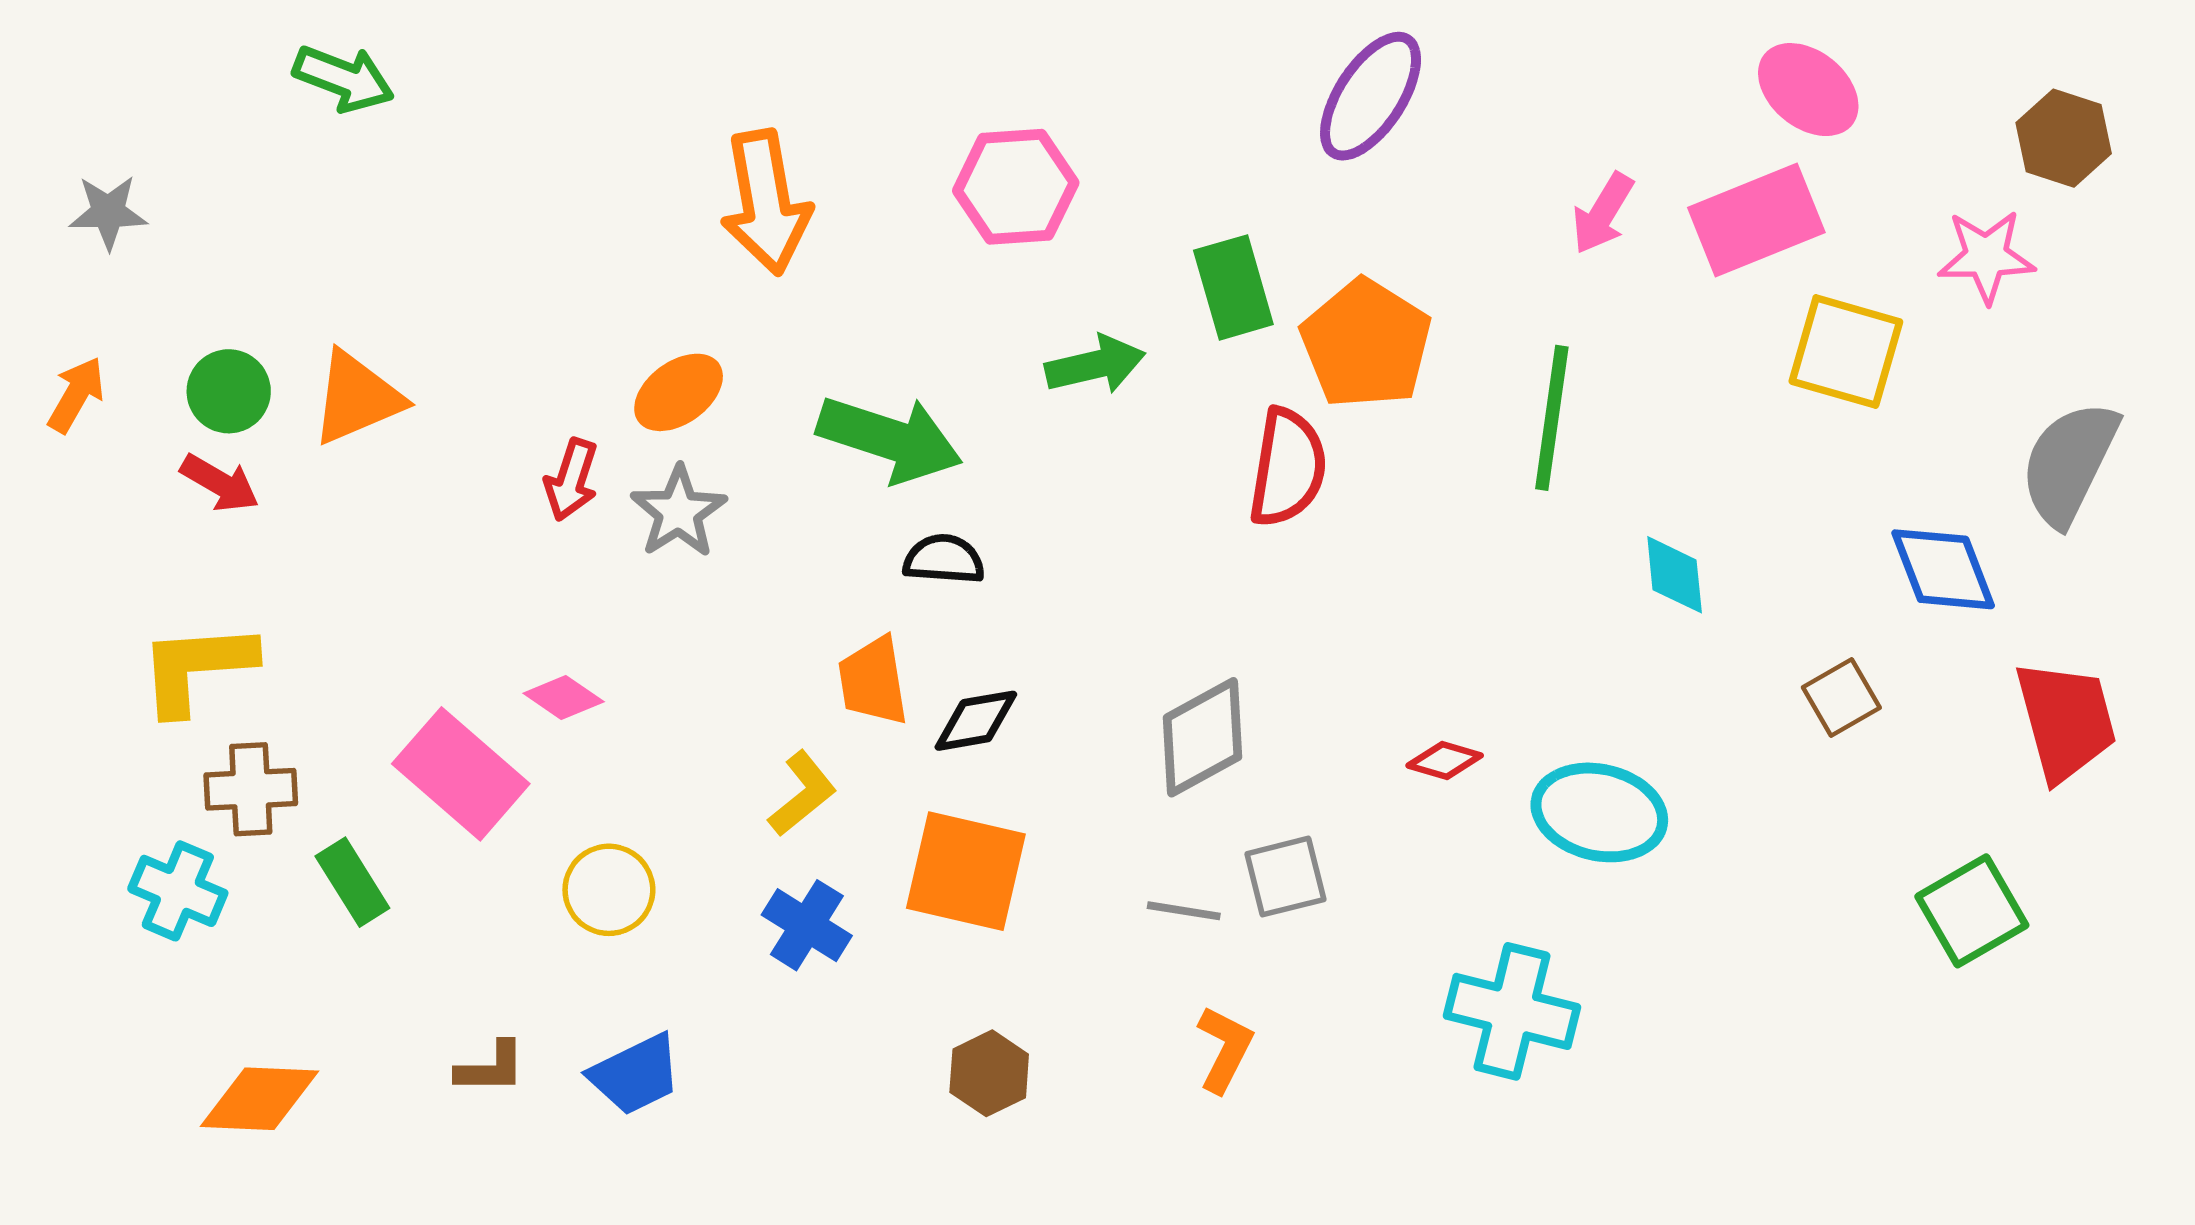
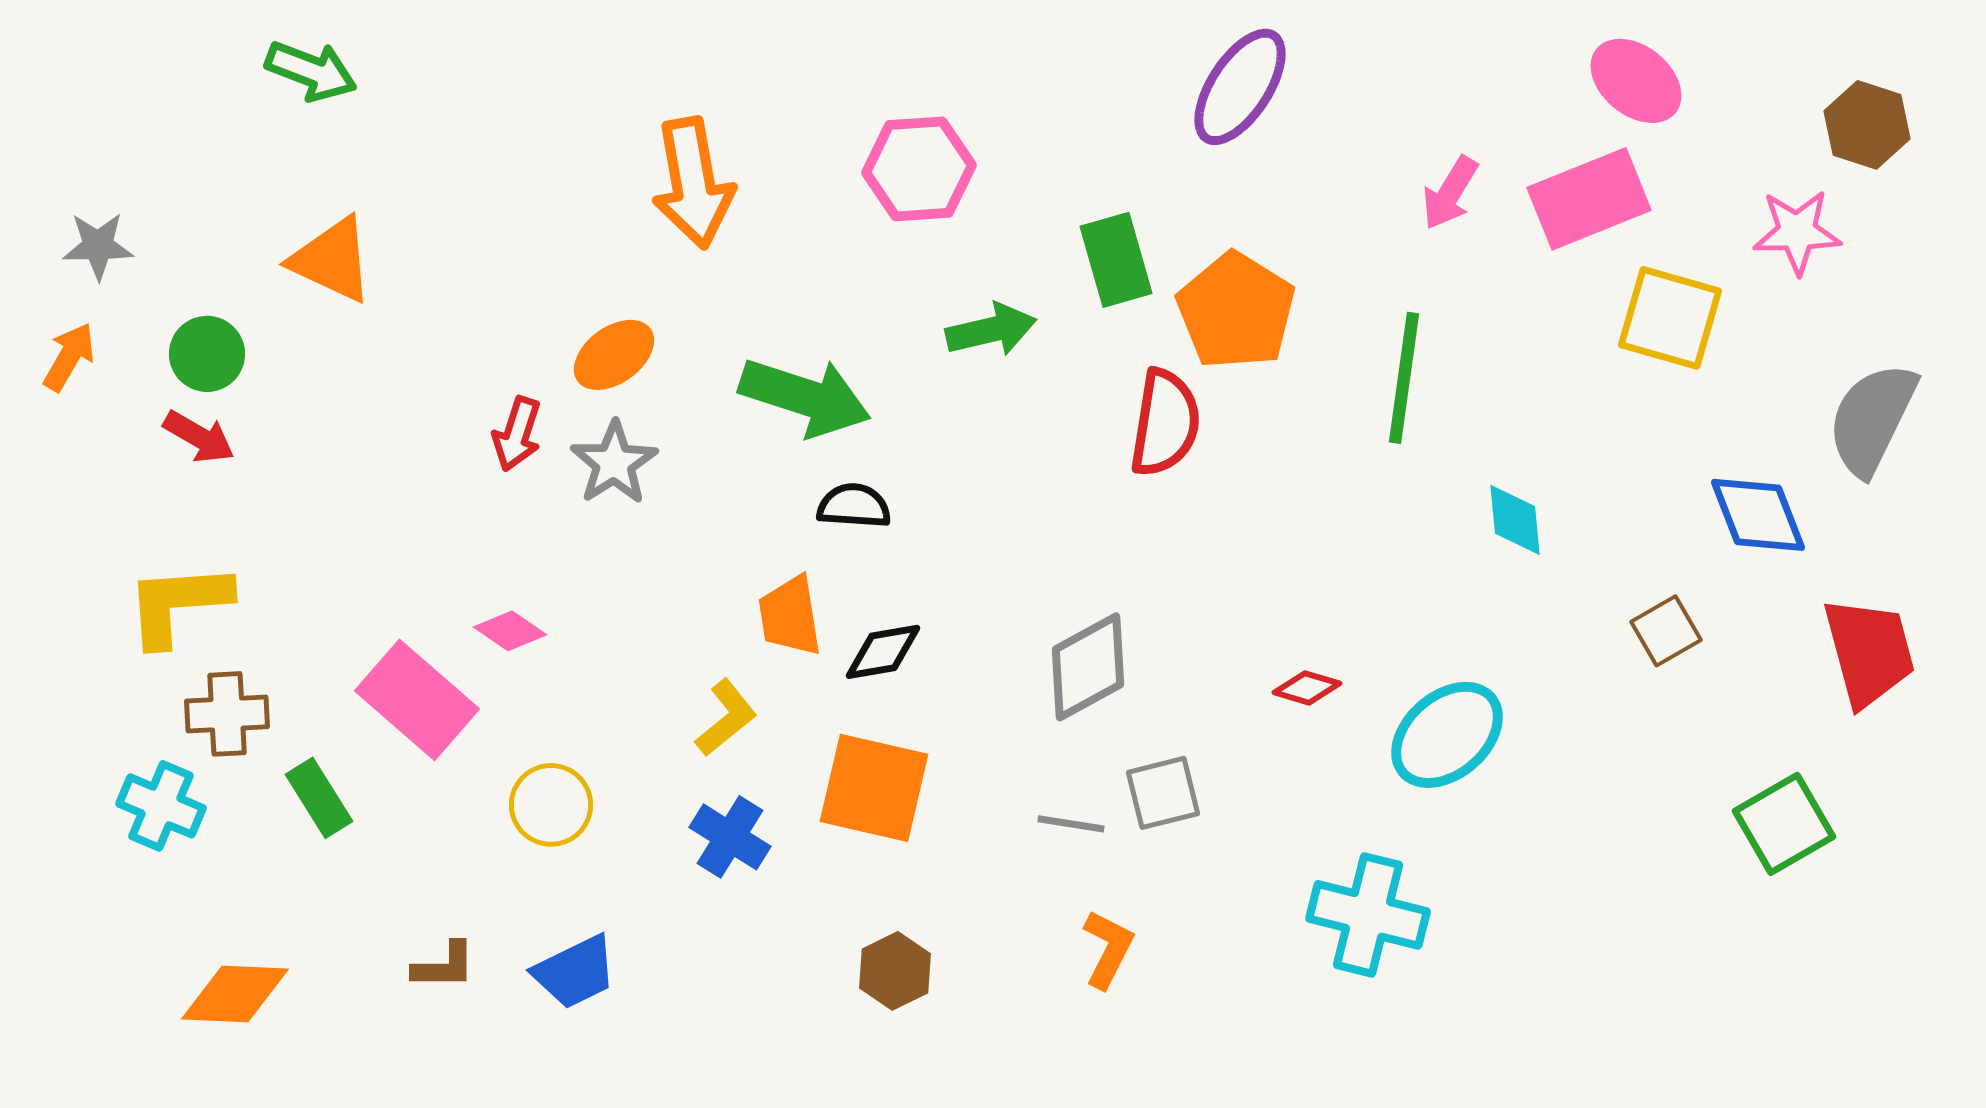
gray star: (108, 212) -> (98, 246), moved
orange triangle: (357, 398) -> (332, 260), moved, turned 48
cyan ellipse: (1599, 812) -> (1447, 735), turned -54

